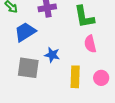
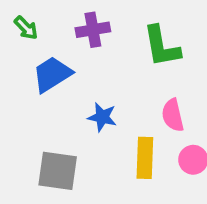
pink semicircle: (90, 44) -> (173, 115), moved
gray square: (28, 68) -> (58, 171), moved

